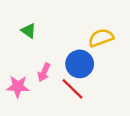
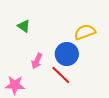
pink star: (18, 87) -> (15, 85), moved

